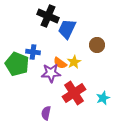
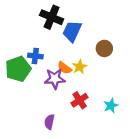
green pentagon: (17, 64) -> (18, 69), turned 30
red cross: (74, 93) -> (80, 100), size x0.7

